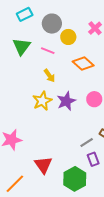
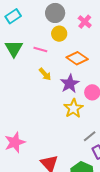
gray circle: (52, 24) -> (55, 13), moved
yellow star: (42, 101) -> (73, 108), moved
purple star: (66, 101) -> (70, 84), moved

